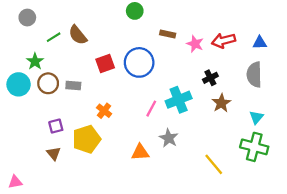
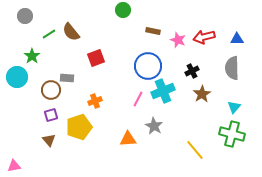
blue circle: (139, 62) -> (148, 66), moved
brown circle: (48, 83) -> (51, 90), moved
orange cross: (104, 111) -> (95, 101), turned 32

